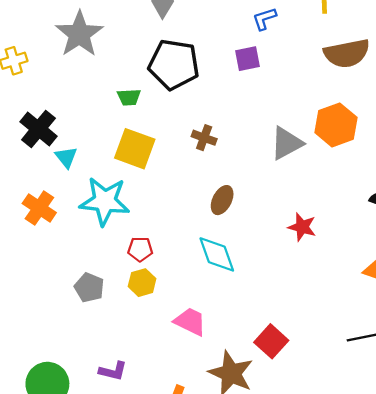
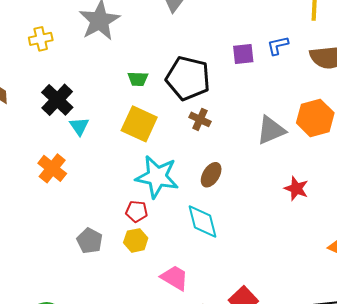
blue L-shape: (264, 19) -> (278, 46), moved
black pentagon: (174, 64) -> (188, 78), moved
cyan star: (105, 201) -> (157, 177), moved
red star: (302, 227) -> (296, 189), moved

